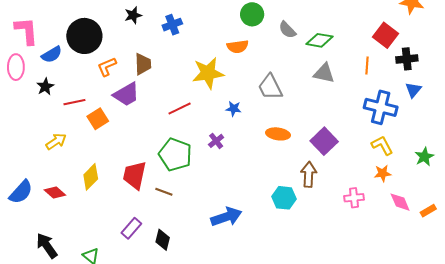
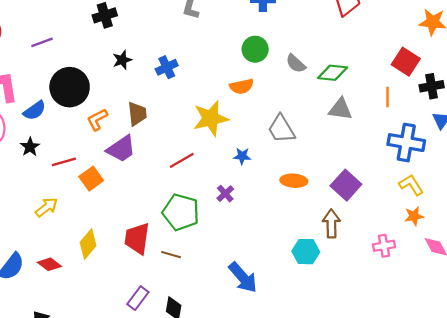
blue arrow: (226, 217) -> (243, 277), turned 72

